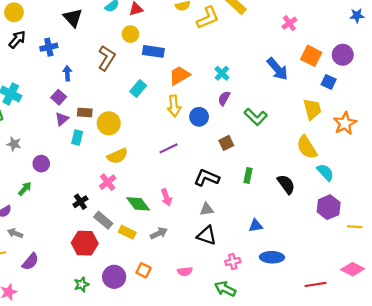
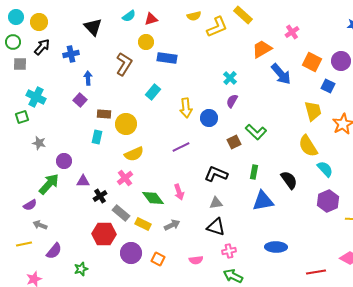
orange trapezoid: (179, 75) -> (262, 49), moved
green L-shape: (256, 117) -> (256, 132), moved
purple triangle: (62, 119) -> (83, 181), moved, turned 40
green arrow: (25, 189) -> (49, 184), size x1.6
blue triangle: (256, 226) -> (263, 201), moved, size x1.6
pink cross: (233, 262) -> (229, 251), moved
purple circle: (114, 277) -> (131, 253), moved
green star: (81, 284) -> (81, 269), moved

